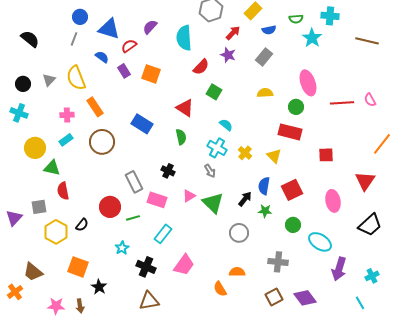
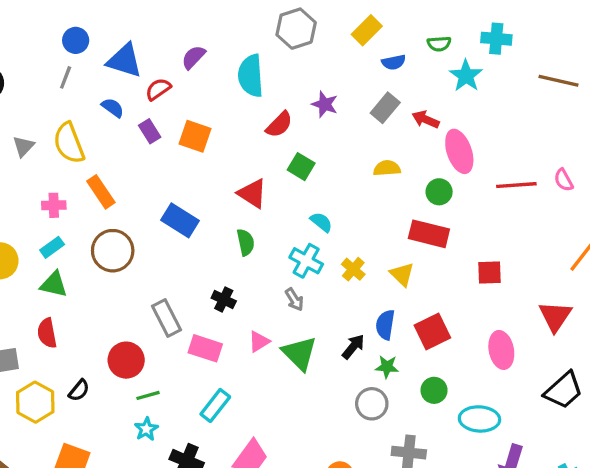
red arrow: (233, 33) -> (426, 119), moved, turned -112
green triangle: (52, 168) -> (54, 284), moved
green line: (133, 218) -> (148, 395), moved
gray circle: (239, 233) -> (372, 404), moved
cyan ellipse: (320, 242) -> (479, 419), turned -30

